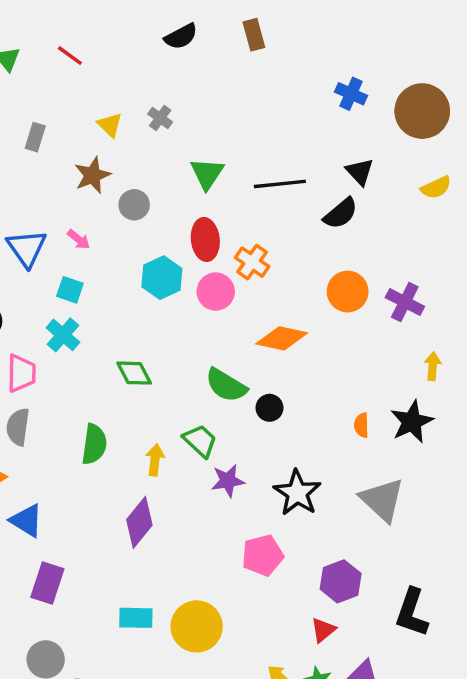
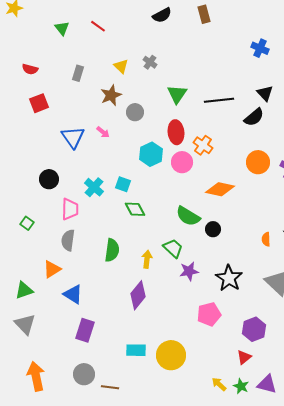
cyan square: (70, 290) -> (123, 184), moved

